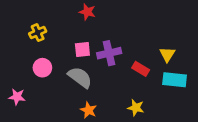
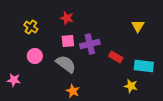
red star: (87, 12) -> (67, 18), moved
yellow cross: (38, 33) -> (31, 27), turned -32
yellow triangle: (167, 54) -> (138, 26), moved
yellow star: (136, 108) -> (131, 86), moved

